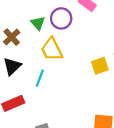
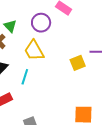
green triangle: (38, 23) -> (10, 26), moved

